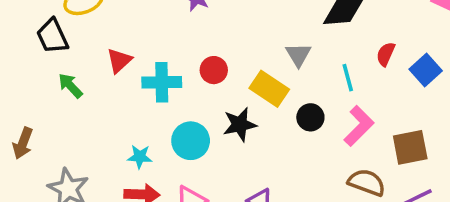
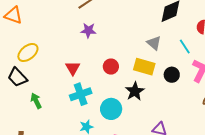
red triangle: (119, 61) -> (73, 68), moved
cyan cross: (162, 82) -> (81, 94), moved
green arrow: (70, 86) -> (36, 101), turned 35

